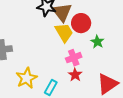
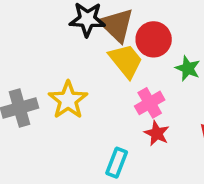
yellow star: (27, 78) -> (68, 100), moved

